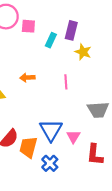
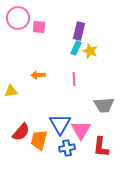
cyan rectangle: (51, 40) -> (76, 48), moved
pink triangle: (73, 137) -> (81, 130), size x1.5
blue cross: (50, 163) -> (67, 148), moved, turned 35

